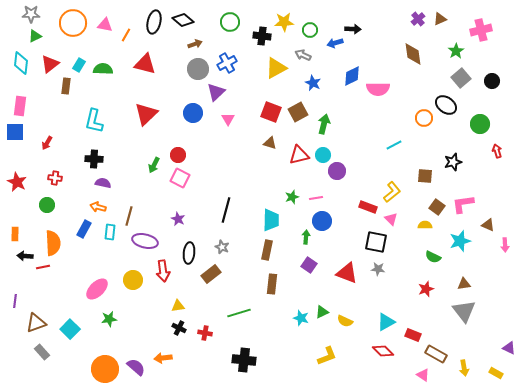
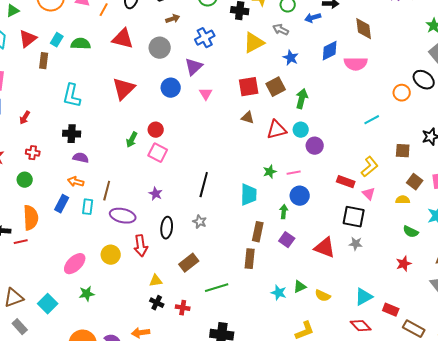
brown diamond: (413, 54) -> (364, 29), moved
gray circle: (198, 69) -> (160, 48), moved
red square: (271, 112) -> (249, 87), turned -30
brown rectangle: (267, 250) -> (258, 232), moved
brown rectangle: (211, 274) -> (189, 263), moved

